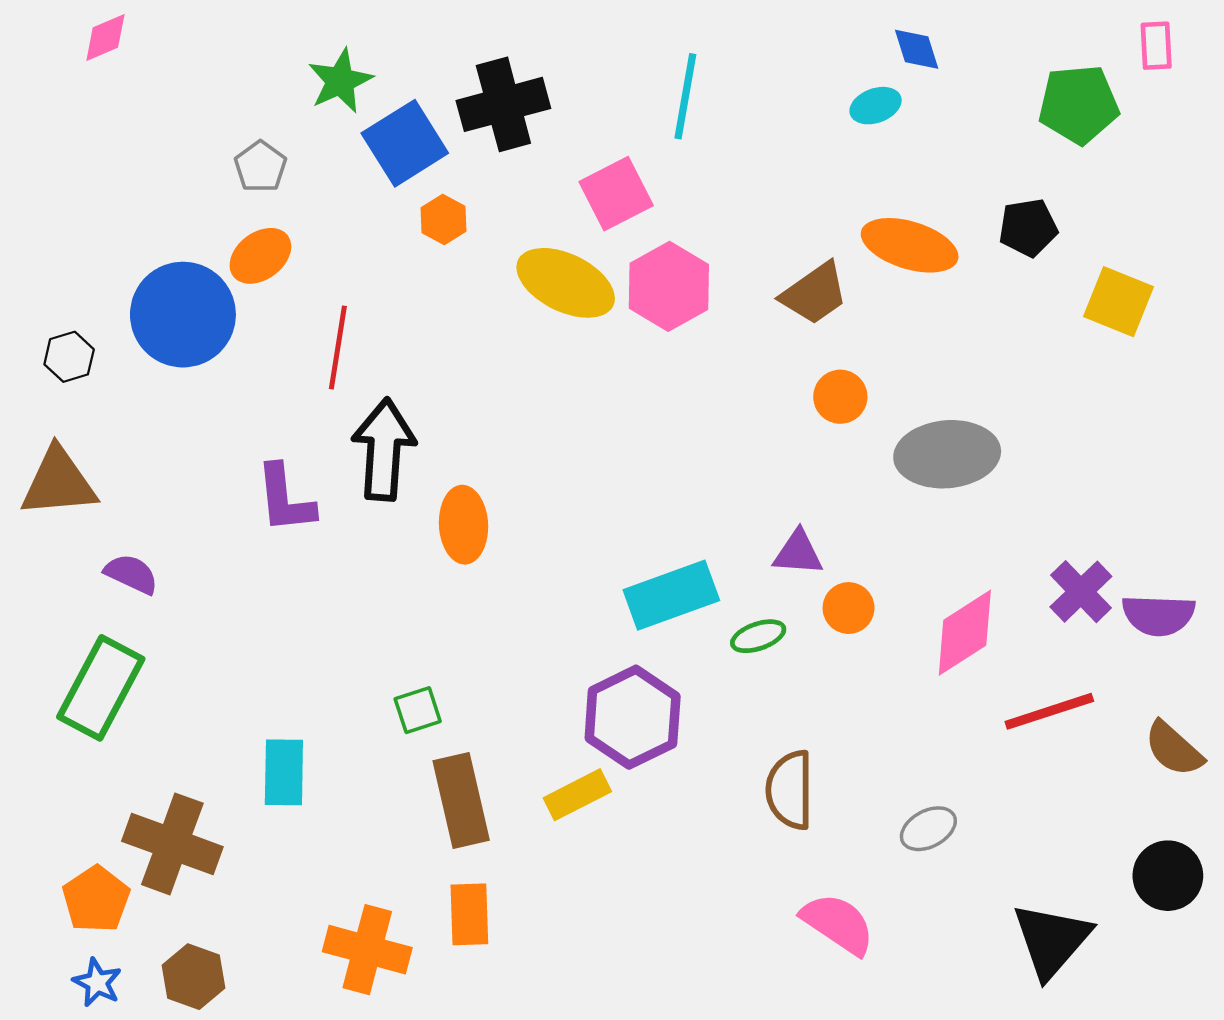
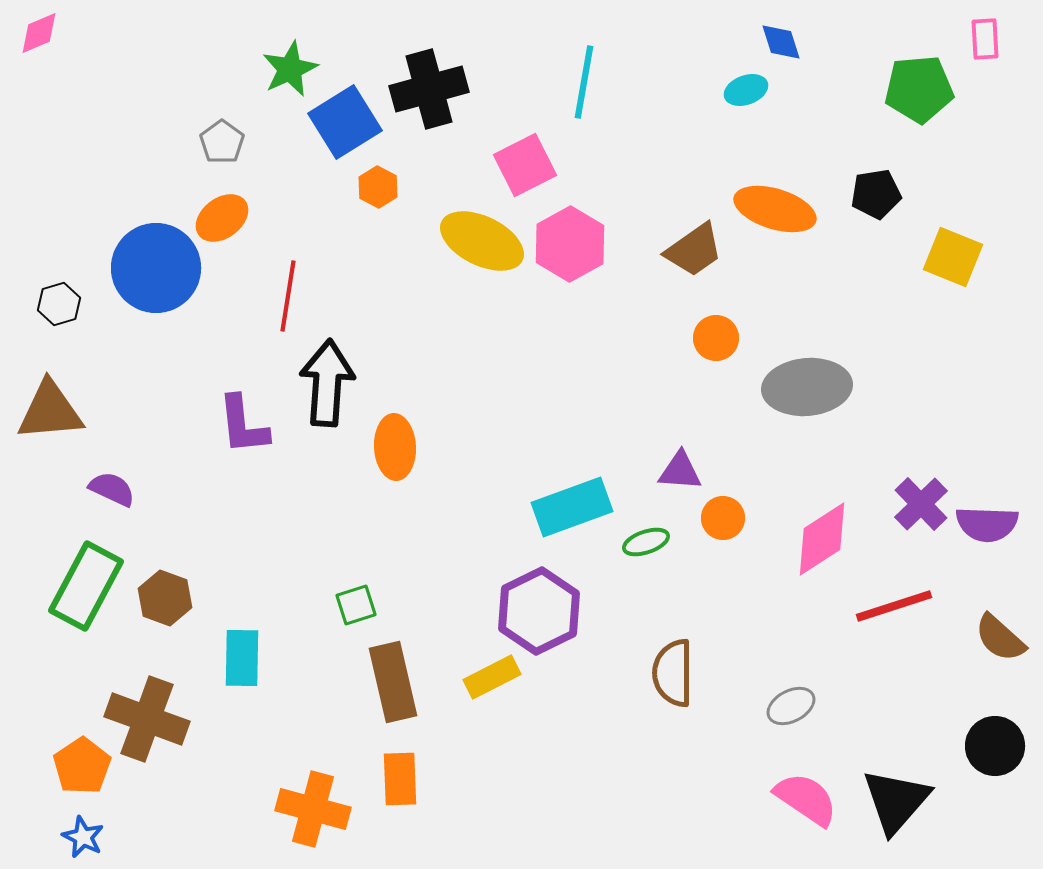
pink diamond: (105, 38) -> (39, 33), moved
pink semicircle: (838, 924) -> (806, 799), moved
brown hexagon: (194, 977) -> (165, 598), moved

